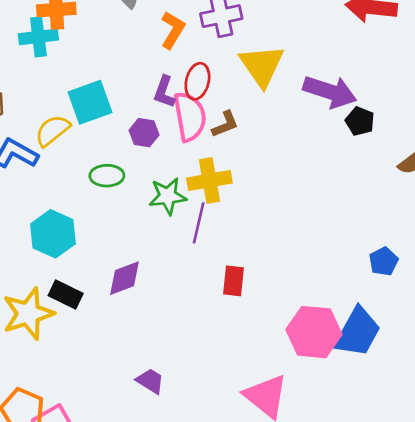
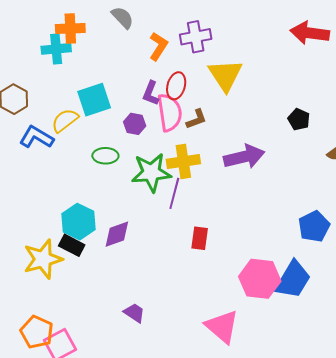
purple arrow: (330, 92) -> (244, 157), moved, turned -33
green star: (168, 196) -> (151, 173), size x1.4
cyan hexagon: (53, 234) -> (79, 222), moved
blue pentagon: (383, 261) -> (314, 226), size x1.4

